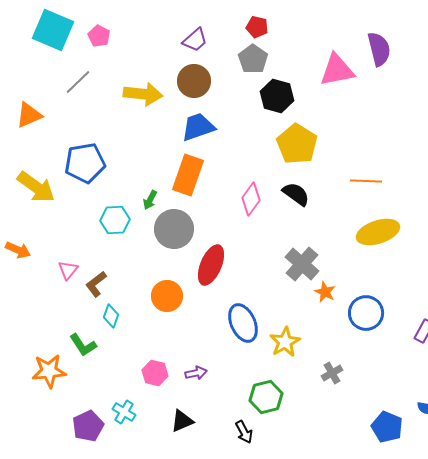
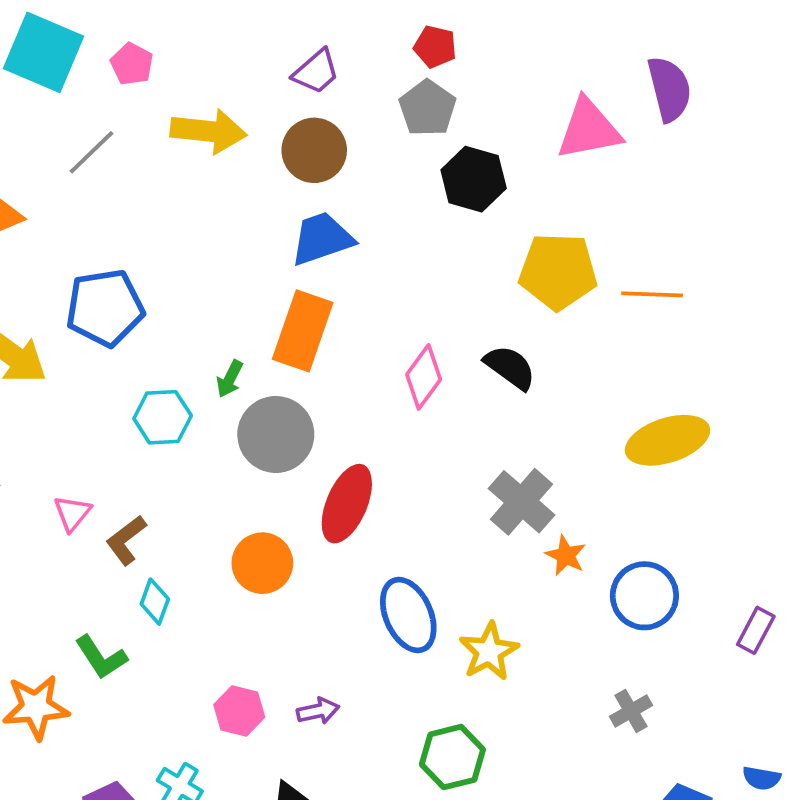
yellow arrow: (143, 94) -> (209, 131), moved
yellow pentagon: (297, 144) -> (558, 271), moved, turned -30
orange line: (366, 181) -> (652, 294), moved
gray cross: (332, 373) -> (631, 711), moved

